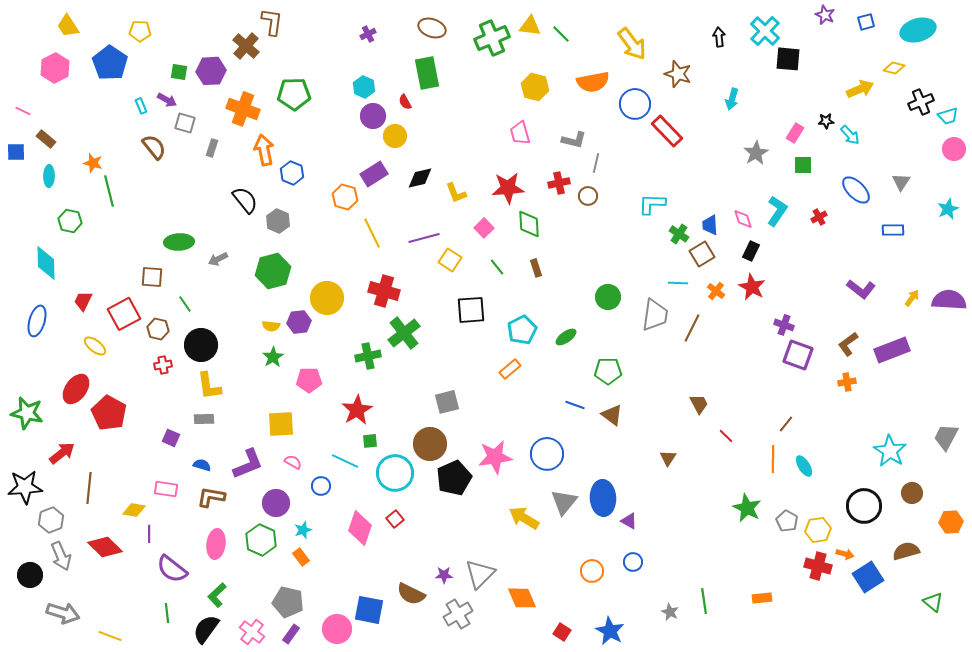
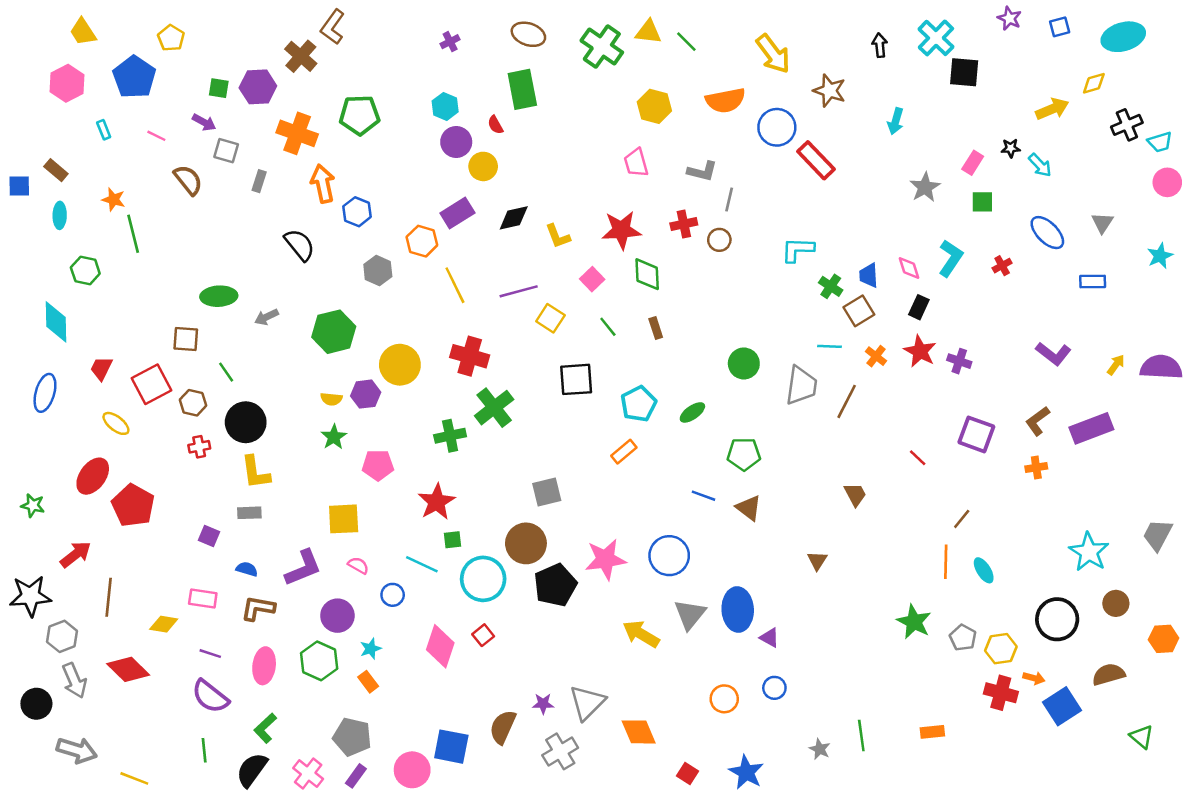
brown L-shape: (272, 22) -> (333, 27), turned -152
yellow pentagon: (140, 31) -> (171, 38), turned 30
green cross: (492, 38) -> (602, 47), turned -32
yellow diamond: (894, 68) -> (1094, 83), turned -30
cyan rectangle: (141, 106) -> (104, 130), moved
pink line: (23, 111) -> (156, 136), moved
gray hexagon: (278, 221) -> (378, 270), moved
purple cross: (784, 325) -> (959, 361), moved
green star: (27, 413) -> (33, 505), size x0.6
red line: (726, 436) -> (918, 458), moved
purple line: (149, 534) -> (210, 654), moved, turned -72
brown semicircle: (411, 594) -> (503, 727), turned 88

